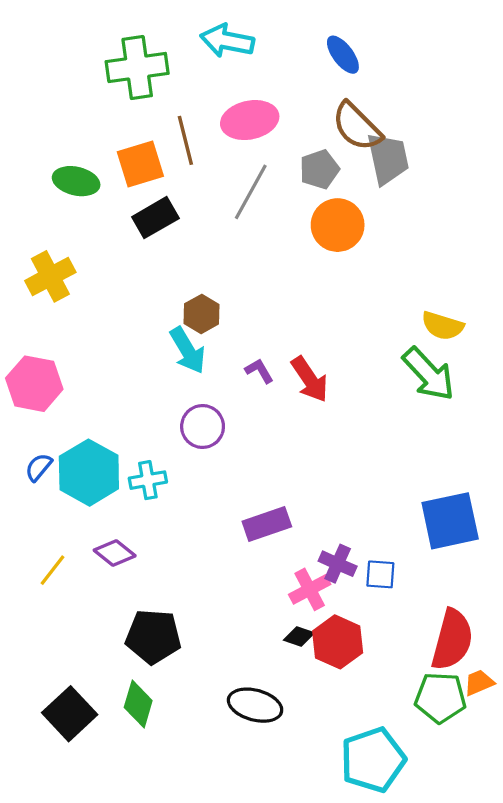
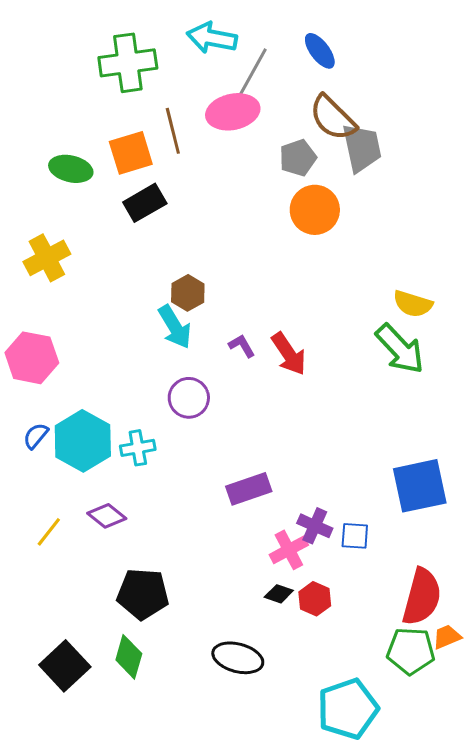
gray line: (251, 192) -> (252, 74), moved
red hexagon: (338, 642) -> (315, 599), size x0.7

